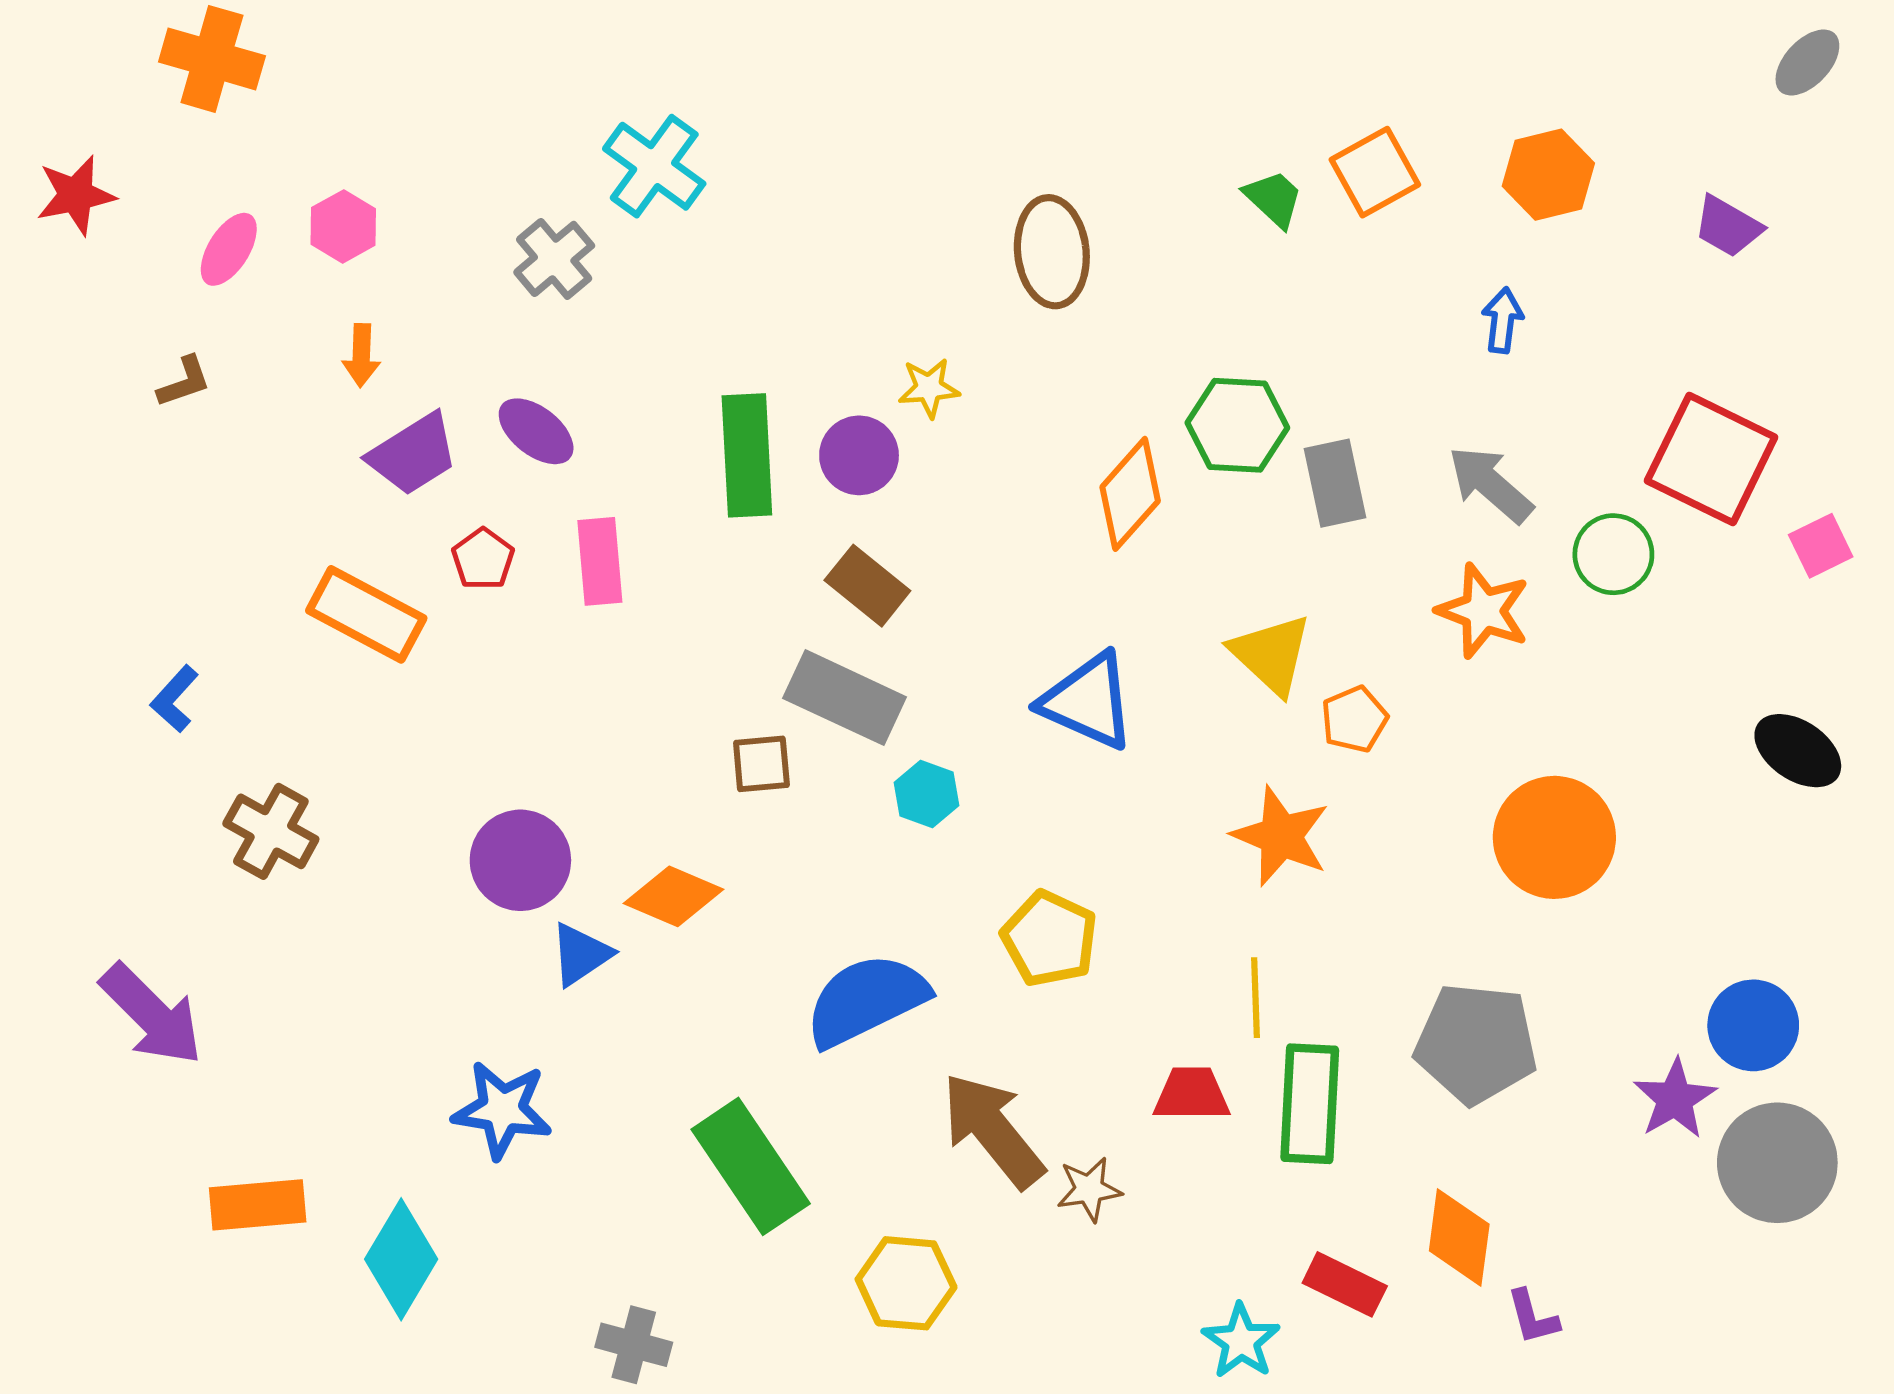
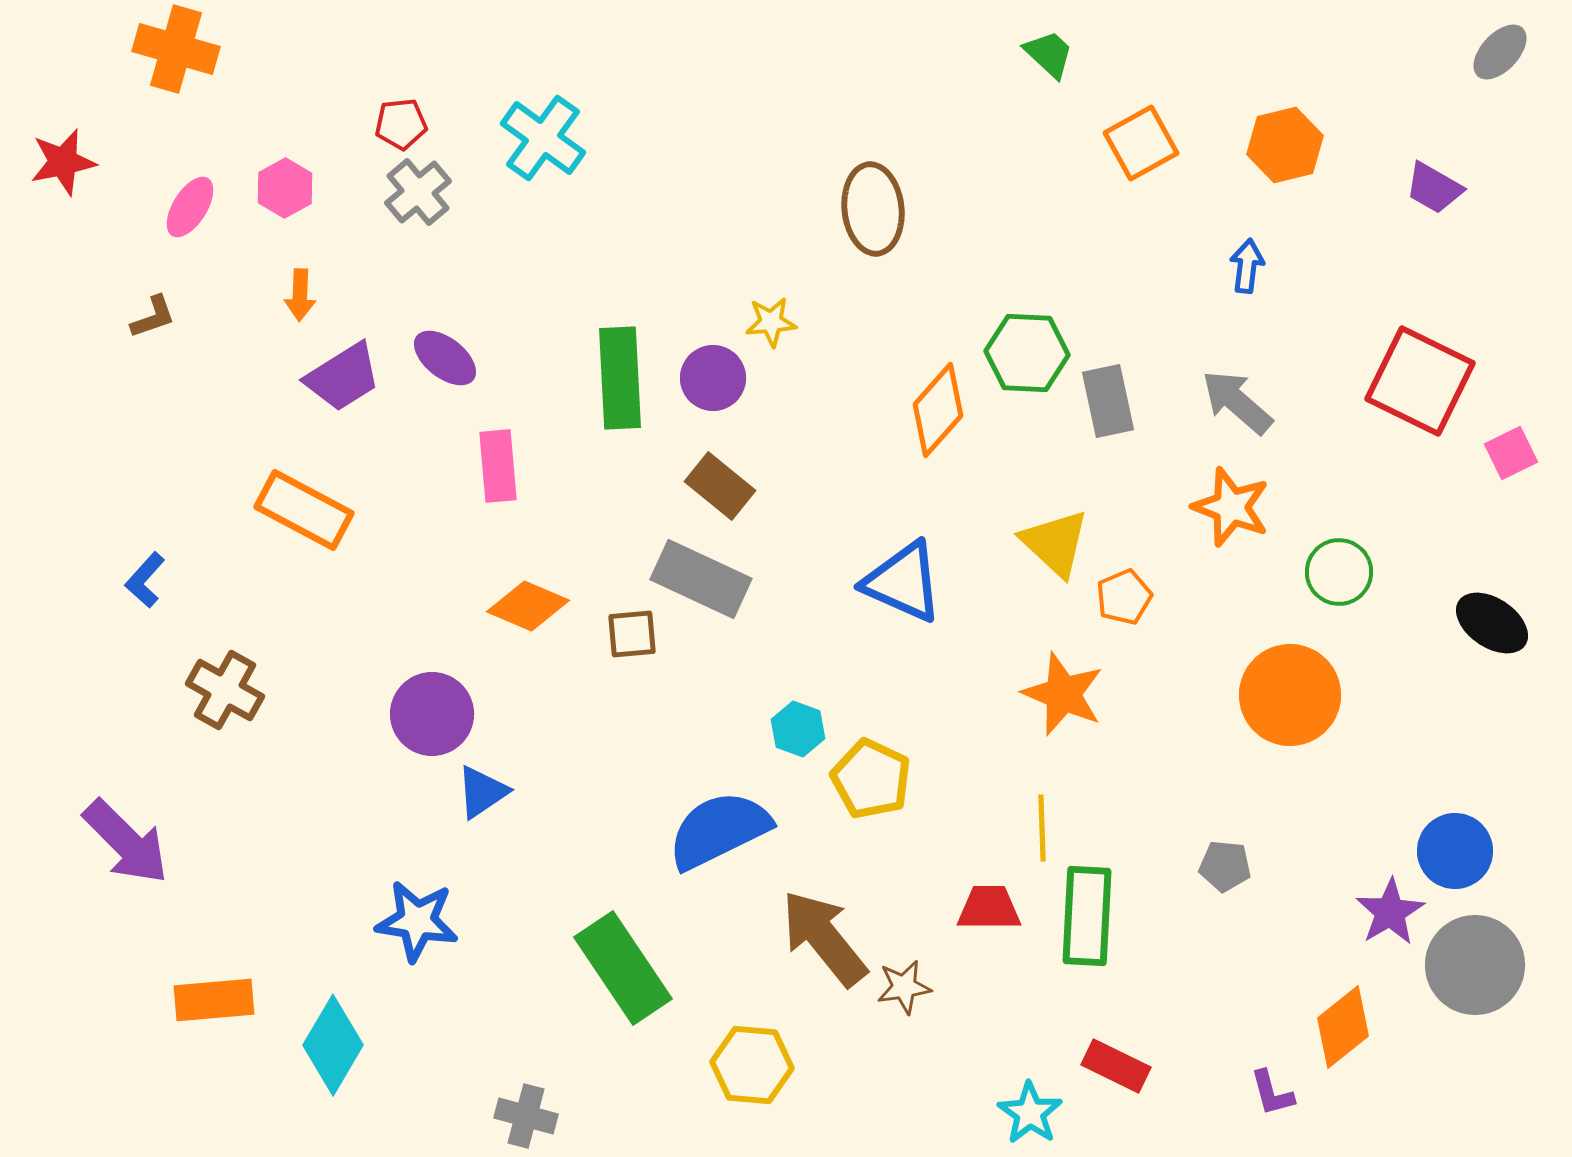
green trapezoid: (1274, 199) -> (1049, 54), moved
gray cross: (554, 259) -> (418, 192), moved
green circle: (1613, 554) -> (1339, 572), moved
red pentagon: (483, 559) -> (401, 124), moved, turned 30
cyan hexagon: (927, 794) -> (798, 729), moved
orange diamond: (673, 896) -> (528, 606), moved
gray pentagon: (1476, 1043) -> (1225, 866), size x0.5
orange diamond: (1459, 1237) -> (1343, 1027), moved, turned 44

